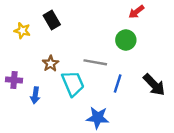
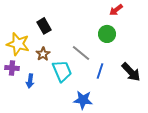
black rectangle: (52, 20) -> (44, 26), moved
yellow star: (22, 31) -> (18, 44), moved, size x1.6
gray line: (95, 62) -> (81, 53), turned 30

